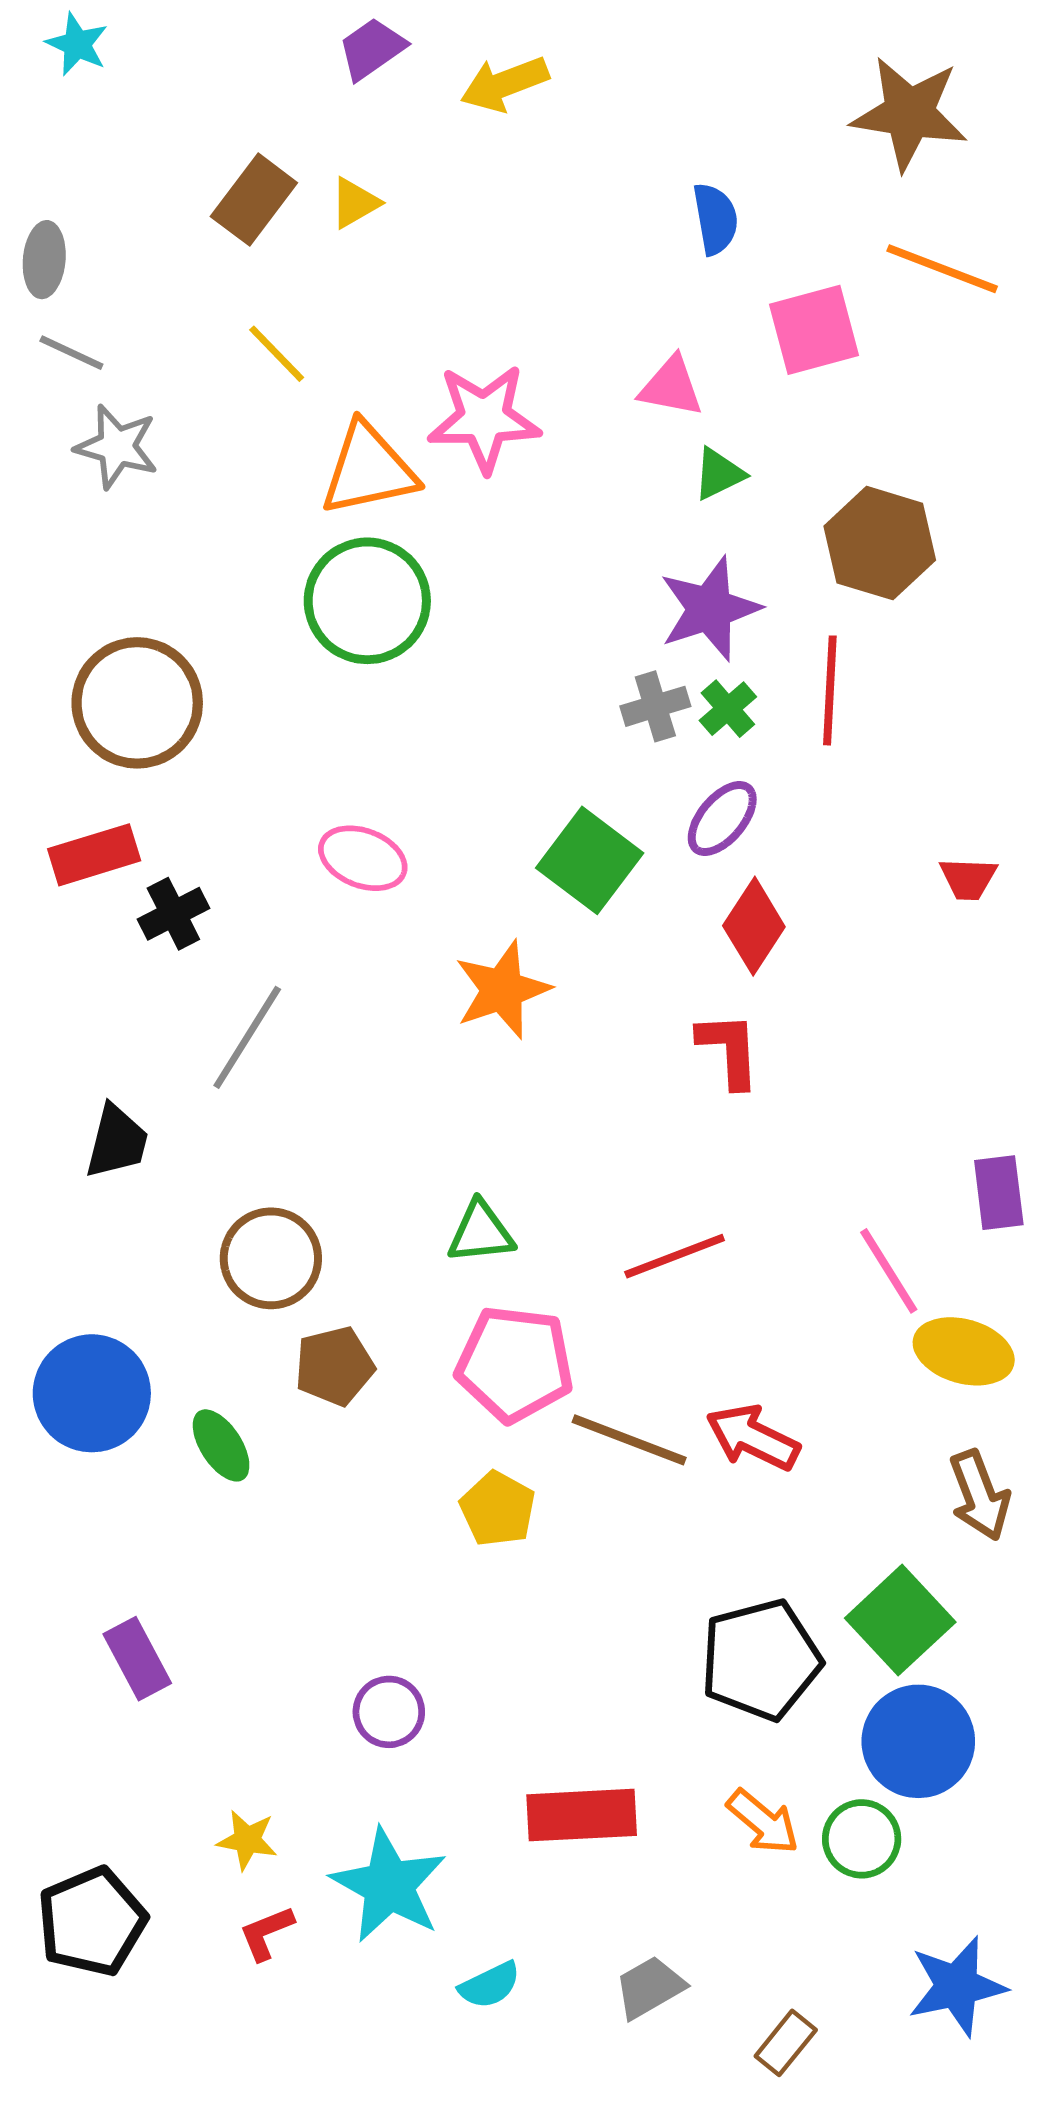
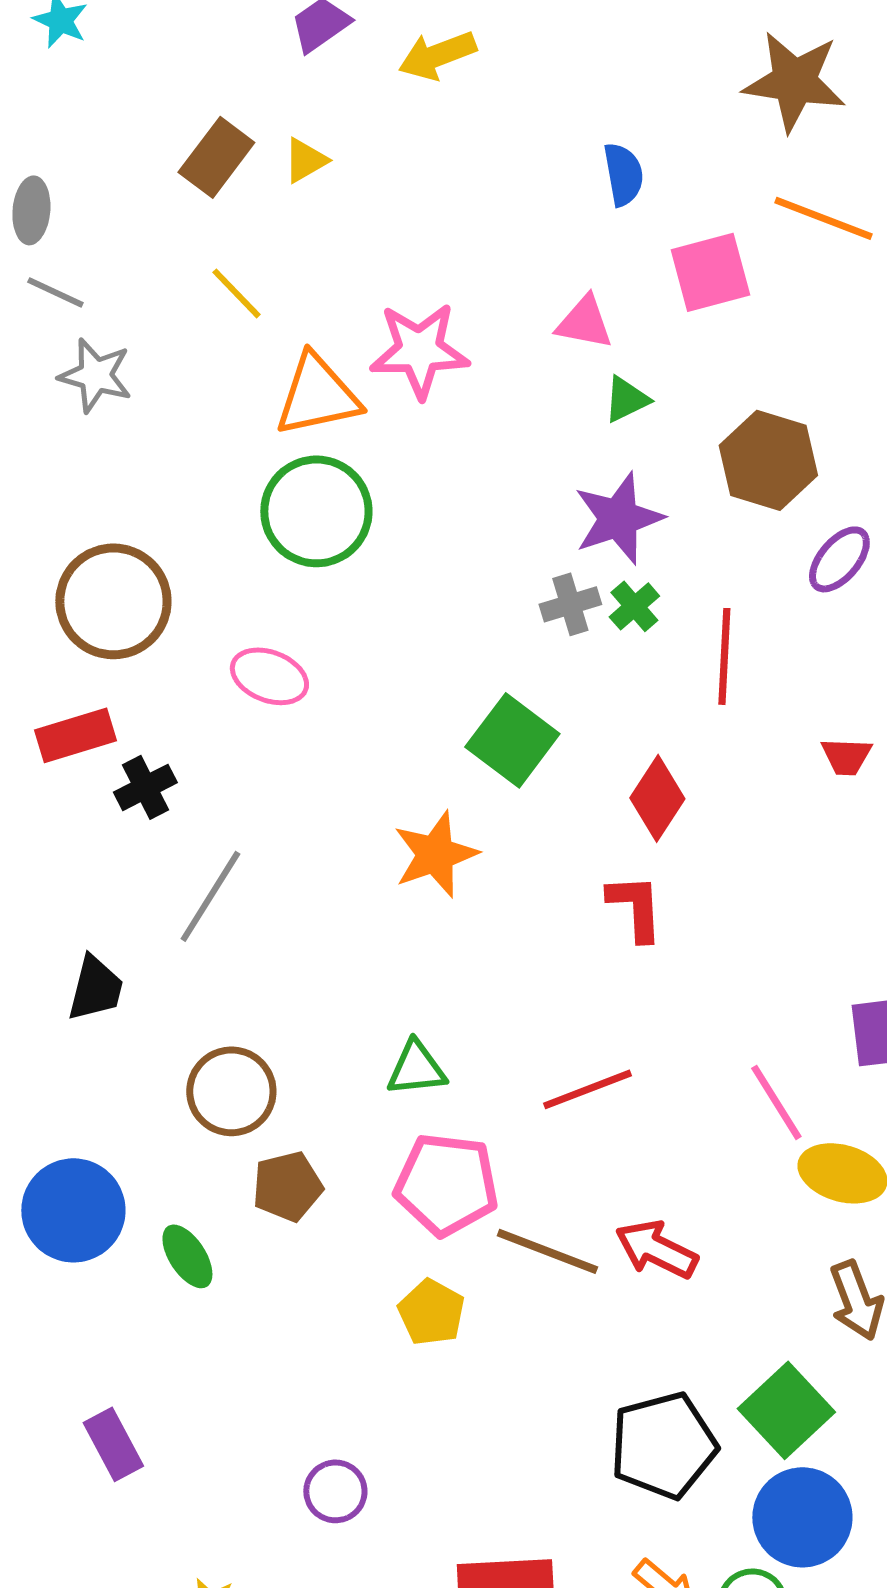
red line: (830, 690) -> (724, 656), moved
purple ellipse: (722, 819) -> (839, 559), moved
pink ellipse: (363, 858) -> (269, 676), moved

